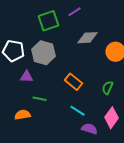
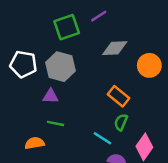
purple triangle: (26, 77) -> (51, 96), moved
orange rectangle: (74, 82) -> (118, 96), moved
green semicircle: (108, 88) -> (121, 122), moved

